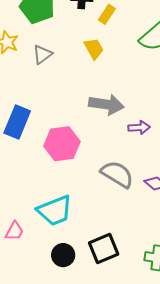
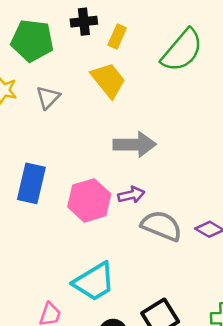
yellow trapezoid: (94, 49) -> (108, 80), size x1.4
purple arrow: (139, 127) -> (131, 195), moved

